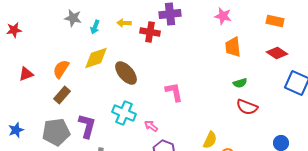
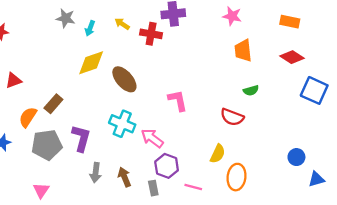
yellow arrow: (124, 23) -> (122, 24), turned 32
orange semicircle: (61, 69) -> (28, 117), moved
red semicircle: (247, 107) -> (232, 117), moved
pink arrow: (151, 126) -> (152, 138), size x1.5

